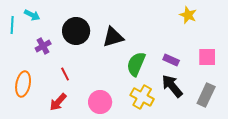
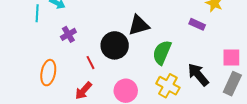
black circle: (76, 31) -> (115, 45), moved
pink square: (207, 57) -> (231, 58), moved
purple rectangle: (171, 60) -> (197, 24), moved

